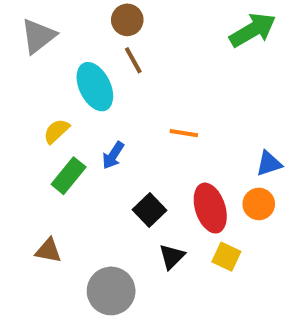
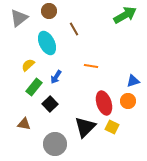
brown circle: (127, 20) -> (49, 11), moved
brown line: (133, 60) -> (74, 29), moved
black square: (150, 210) -> (50, 104), moved
black triangle: (172, 257) -> (85, 127), size x1.6

